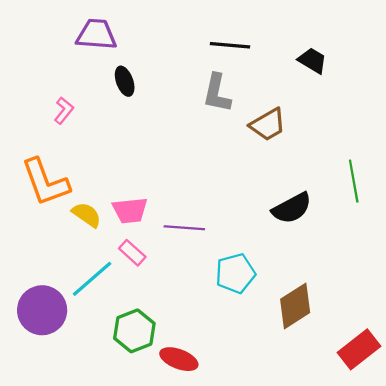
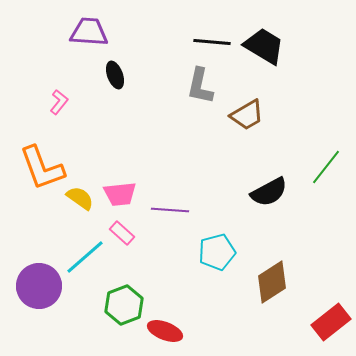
black trapezoid: (312, 61) -> (264, 46), moved, size x1.5
green line: (354, 181) -> (326, 167), turned 48

